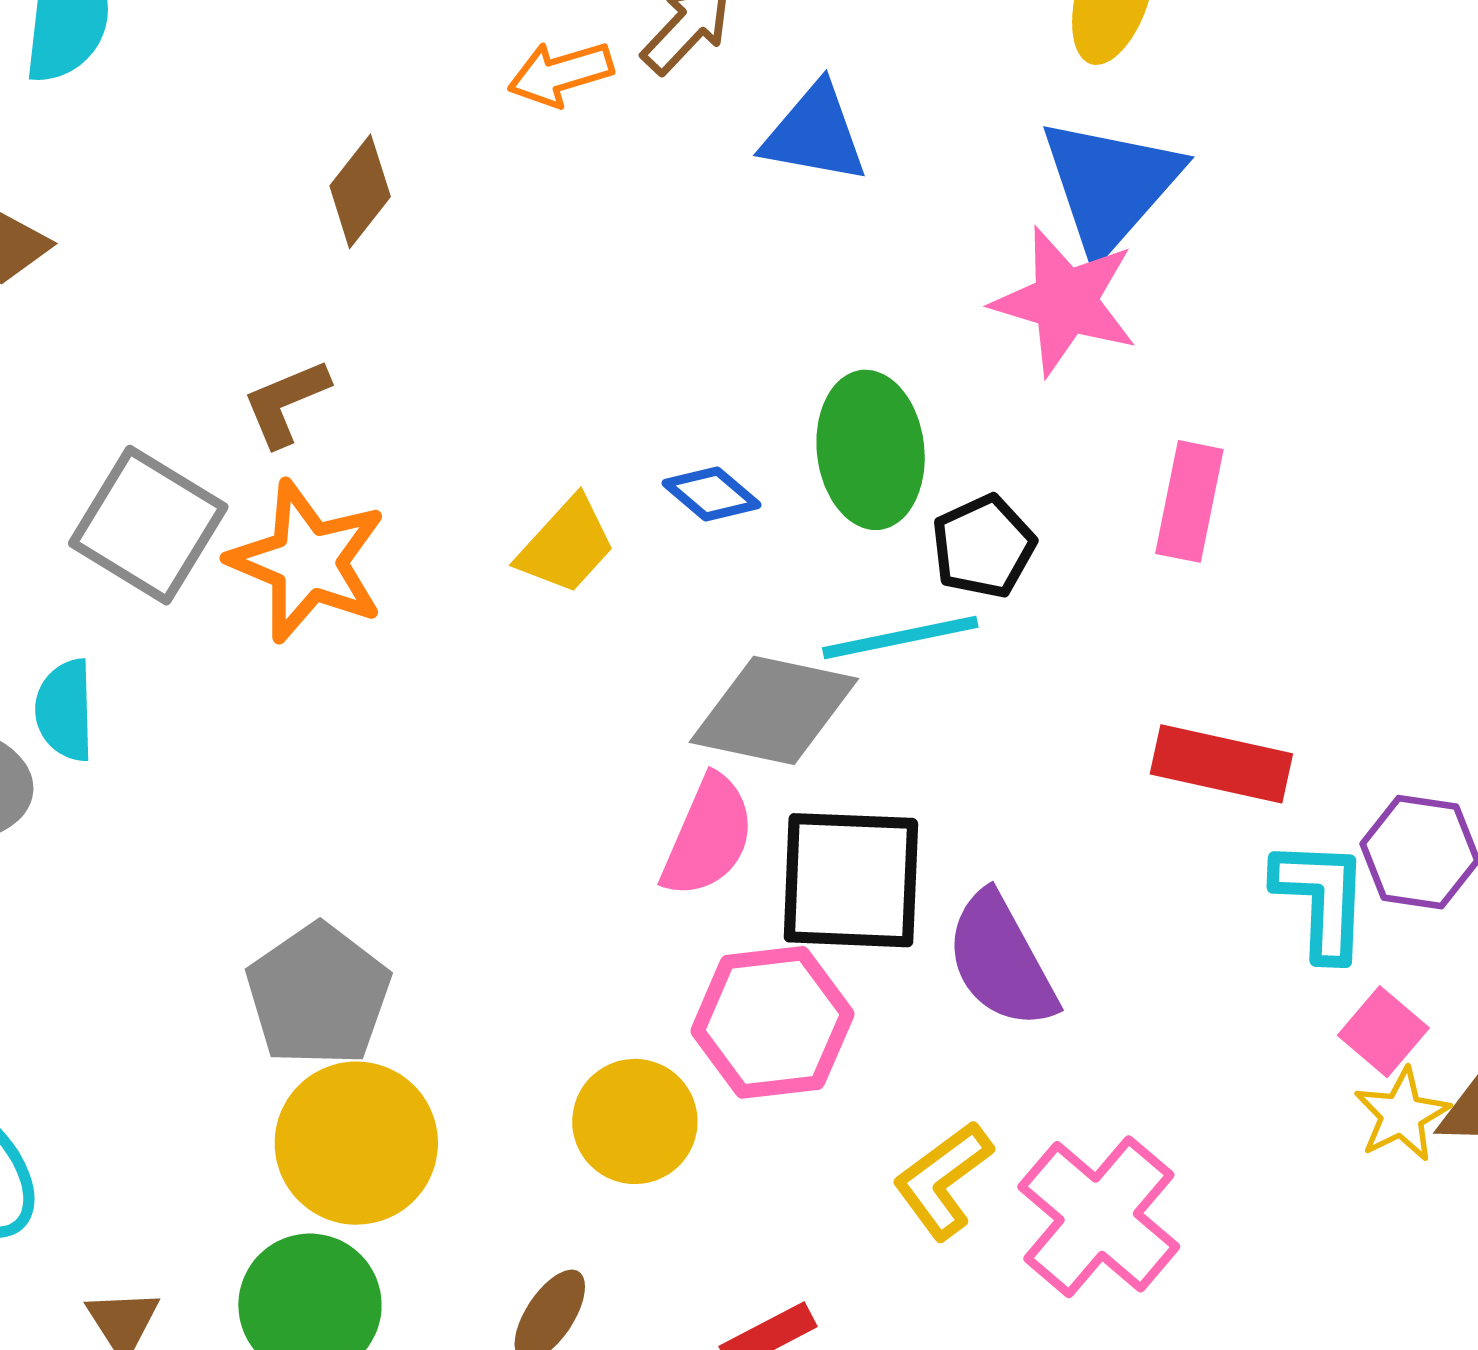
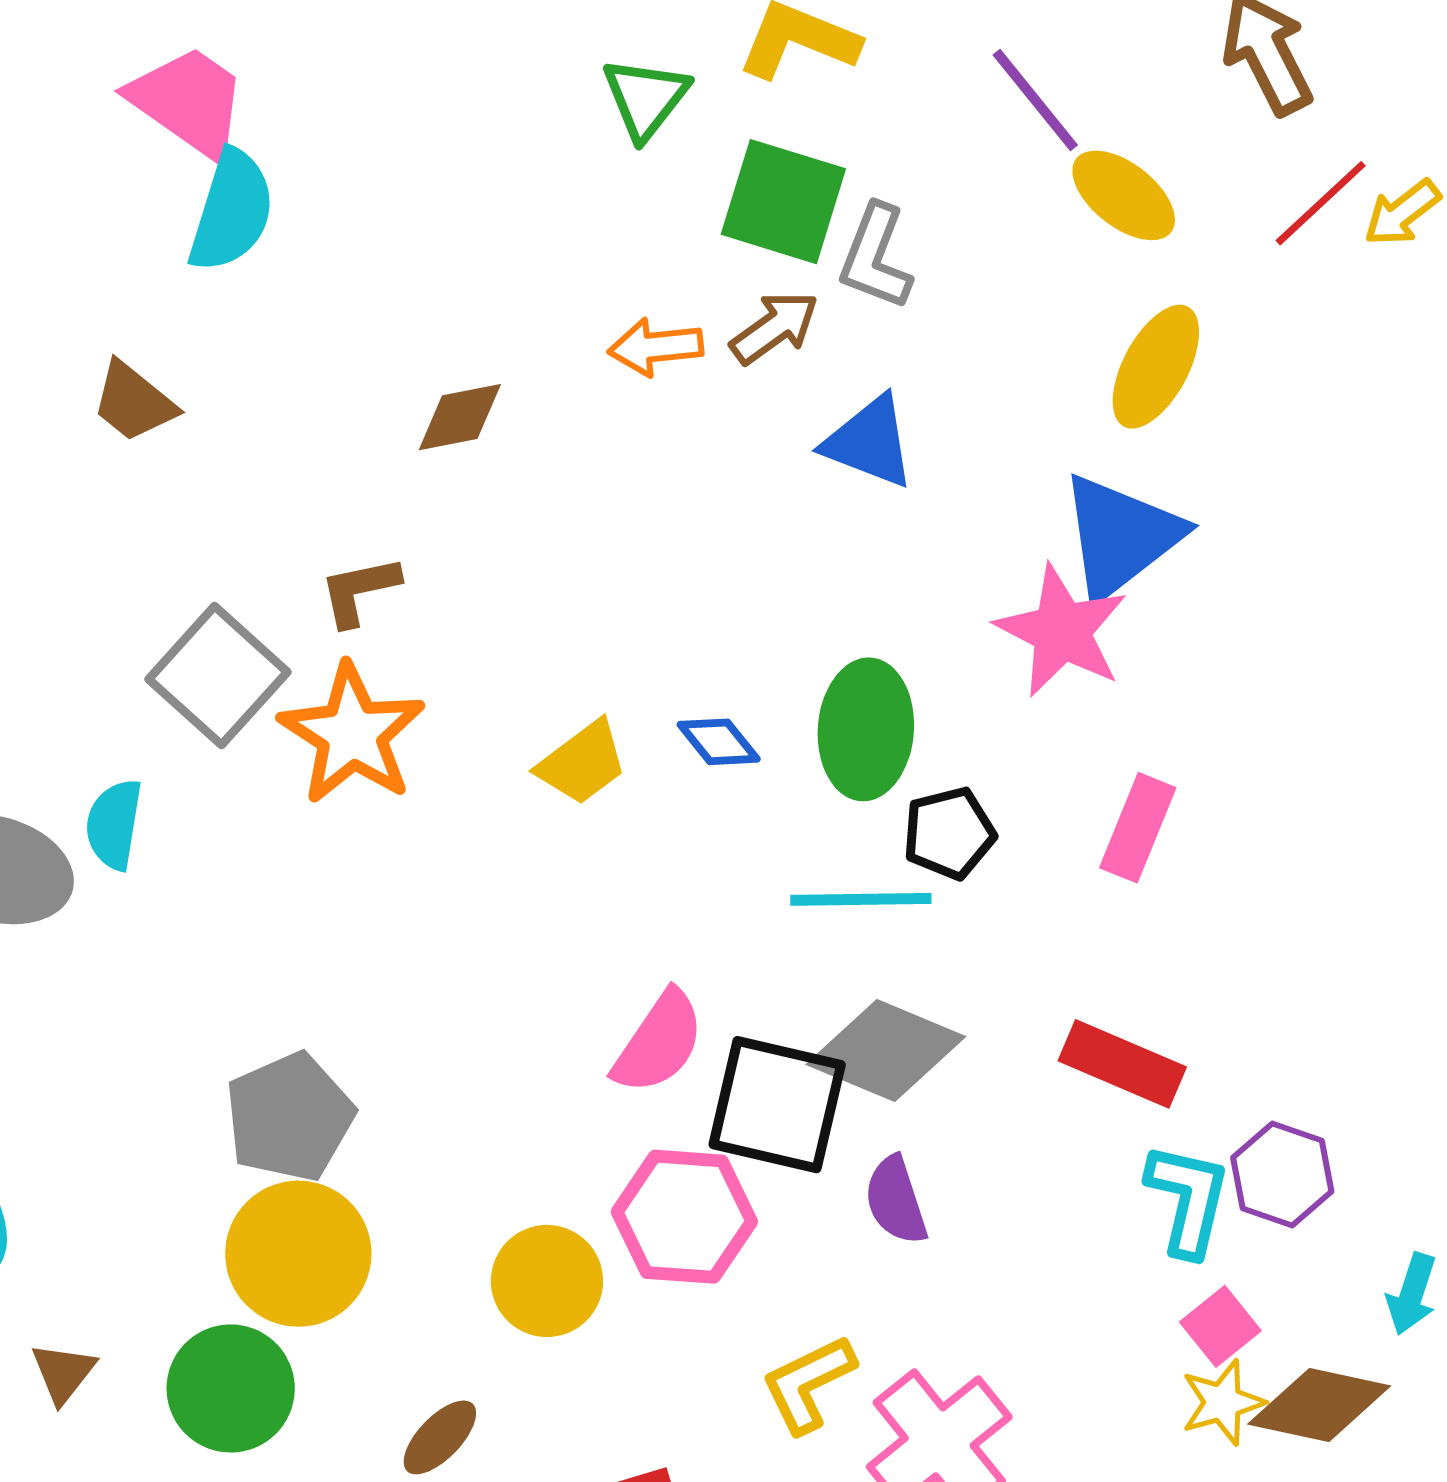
brown diamond: (360, 191) -> (460, 417), turned 30
gray diamond: (774, 710) -> (886, 1050), moved
purple semicircle: (1001, 961) -> (896, 1200), size x0.7

